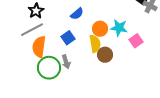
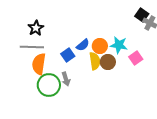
blue semicircle: (77, 14) -> (83, 45), moved
gray line: (32, 30) -> (32, 47), turned 30
brown circle: (105, 55) -> (108, 62), moved

